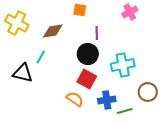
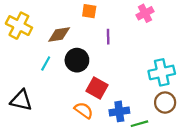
black circle: (88, 54) -> (77, 60), moved
cyan cross: (123, 65) -> (162, 72), moved
black triangle: (23, 73) -> (21, 100), moved

